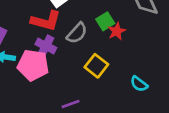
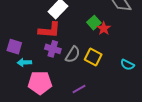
gray semicircle: (77, 33) -> (73, 54), moved
pink pentagon: (33, 65) -> (40, 83), moved

